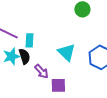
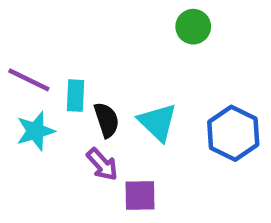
black semicircle: (24, 56) -> (107, 120), moved

